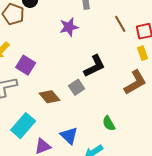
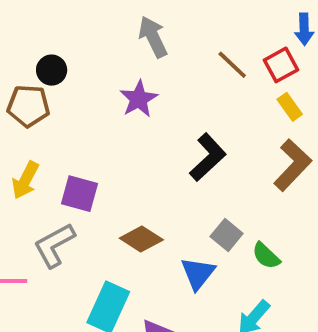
gray square: (77, 87) -> (227, 235), moved
blue triangle: (69, 136) -> (198, 273), moved, turned 42

